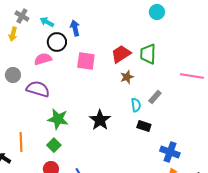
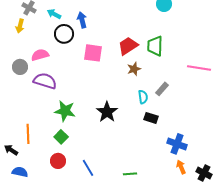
pink semicircle: (43, 59) -> (40, 55), moved

